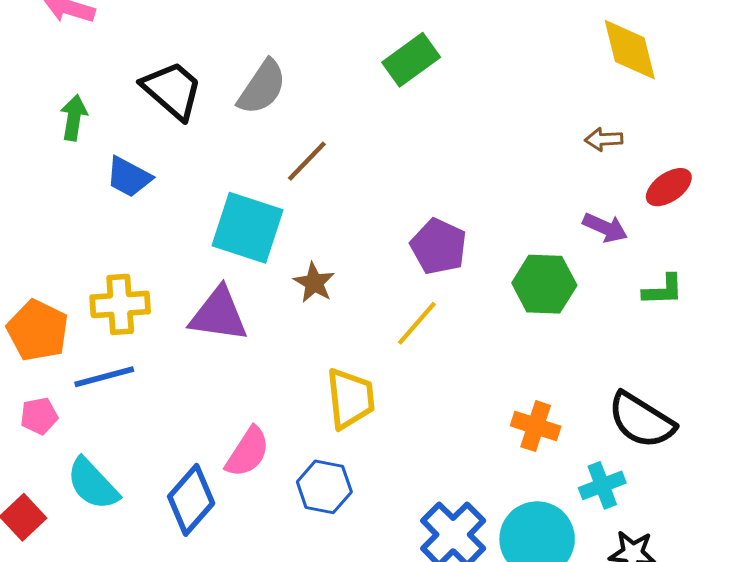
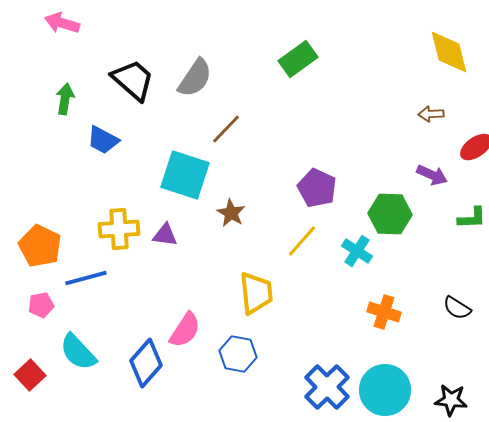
yellow cross: (120, 304) -> (119, 229), moved
purple triangle: (219, 315) -> (165, 235), size x0.6
black semicircle: (641, 420) -> (457, 308), size x0.6
cyan cross: (602, 485) -> (357, 251), moved, turned -36

